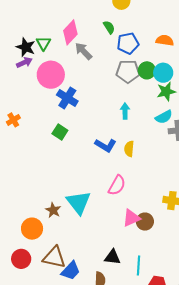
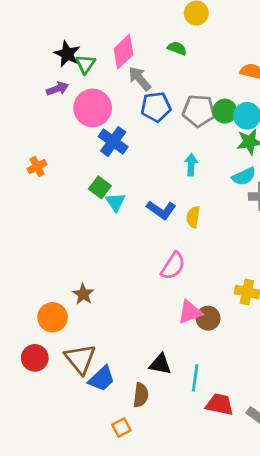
green semicircle: (109, 27) -> (177, 48), turned -40
blue pentagon: (128, 43) -> (156, 107), moved
black star: (26, 47) -> (67, 54), moved
cyan triangle: (78, 202) -> (115, 202), moved, size x0.6
brown triangle: (54, 257) -> (80, 359), turned 35

